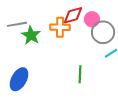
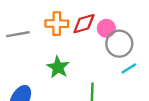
orange cross: (60, 27) -> (57, 24), moved
green star: (31, 35) -> (58, 67), moved

